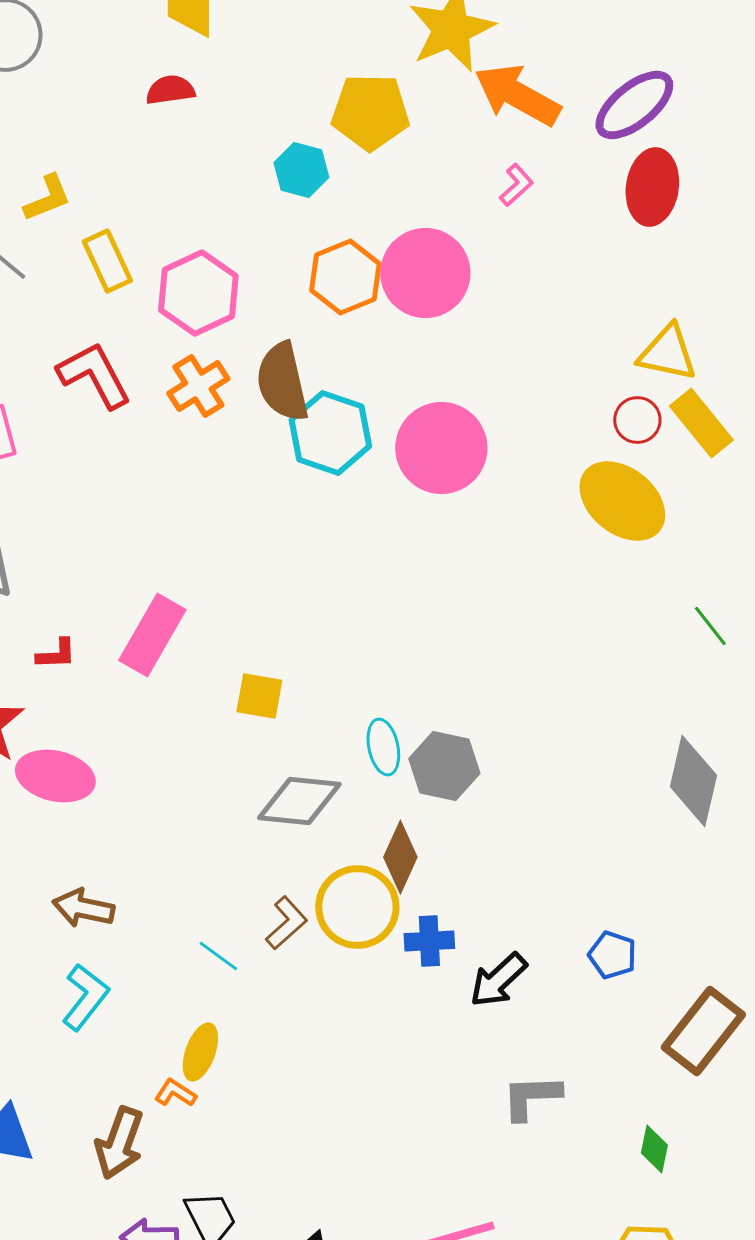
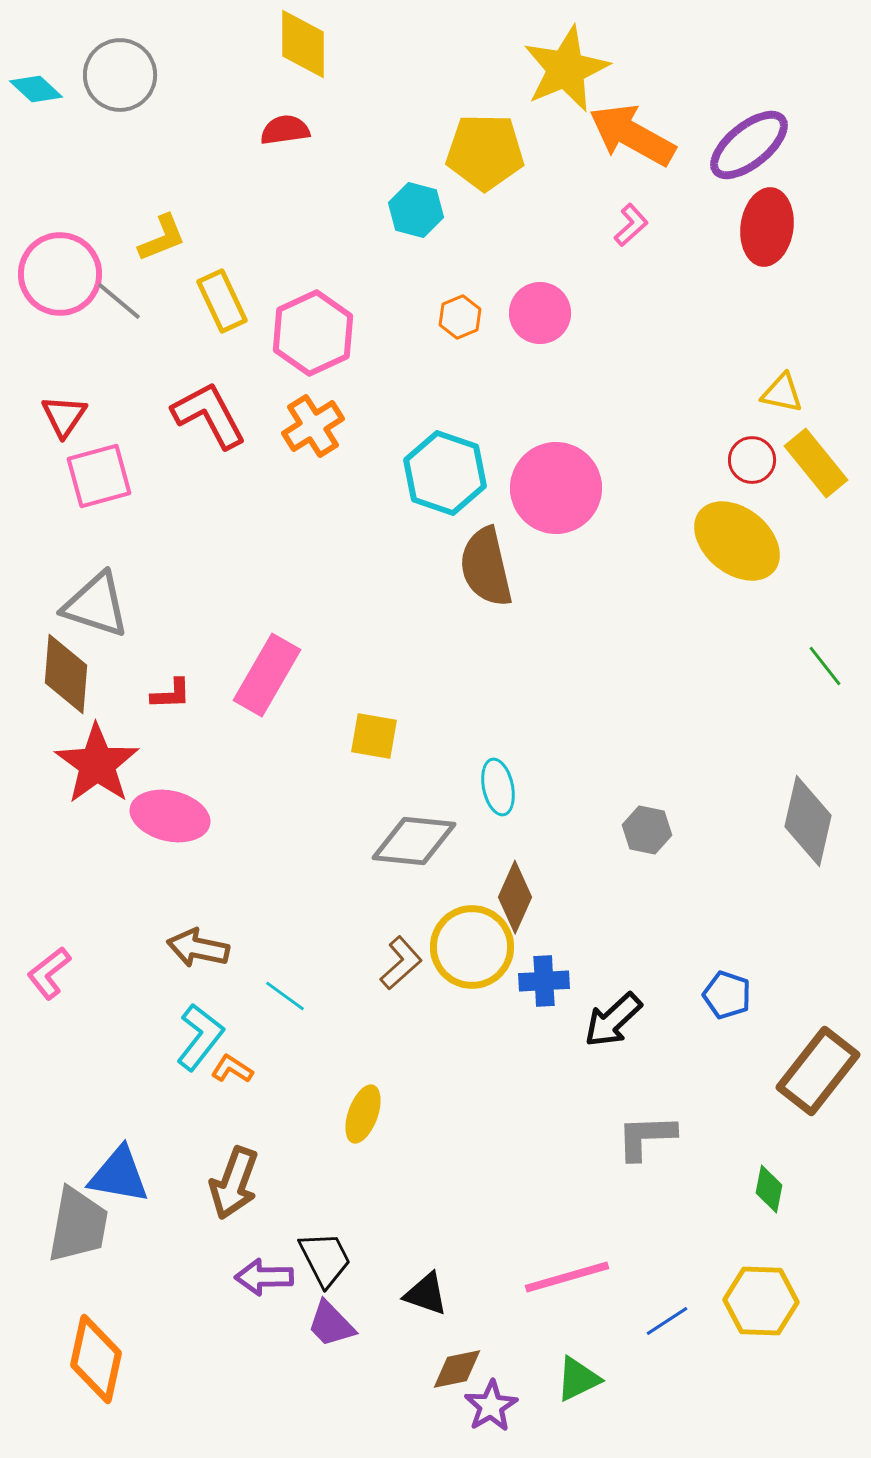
pink circle: (425, 273) -> (540, 313), size x0.7
orange hexagon: (345, 277) -> (460, 317), size x0.6
yellow triangle: (667, 353) -> (782, 393), size x0.7
brown semicircle: (282, 382) -> (486, 567), moved
gray hexagon: (444, 766) -> (647, 830), moved, size x0.7
cyan line: (218, 956) -> (285, 996), moved
yellow ellipse: (200, 1052) -> (363, 1114), moved
orange L-shape: (175, 1093) -> (232, 1069), moved

